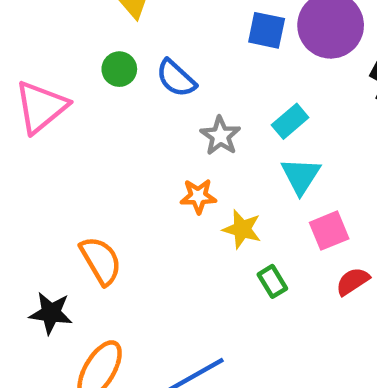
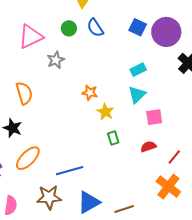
blue semicircle: (176, 78) -> (95, 28), moved
gray star: (220, 136) -> (56, 60), moved
pink square: (329, 231) -> (154, 117), moved
orange semicircle: (101, 261) -> (24, 93), moved

